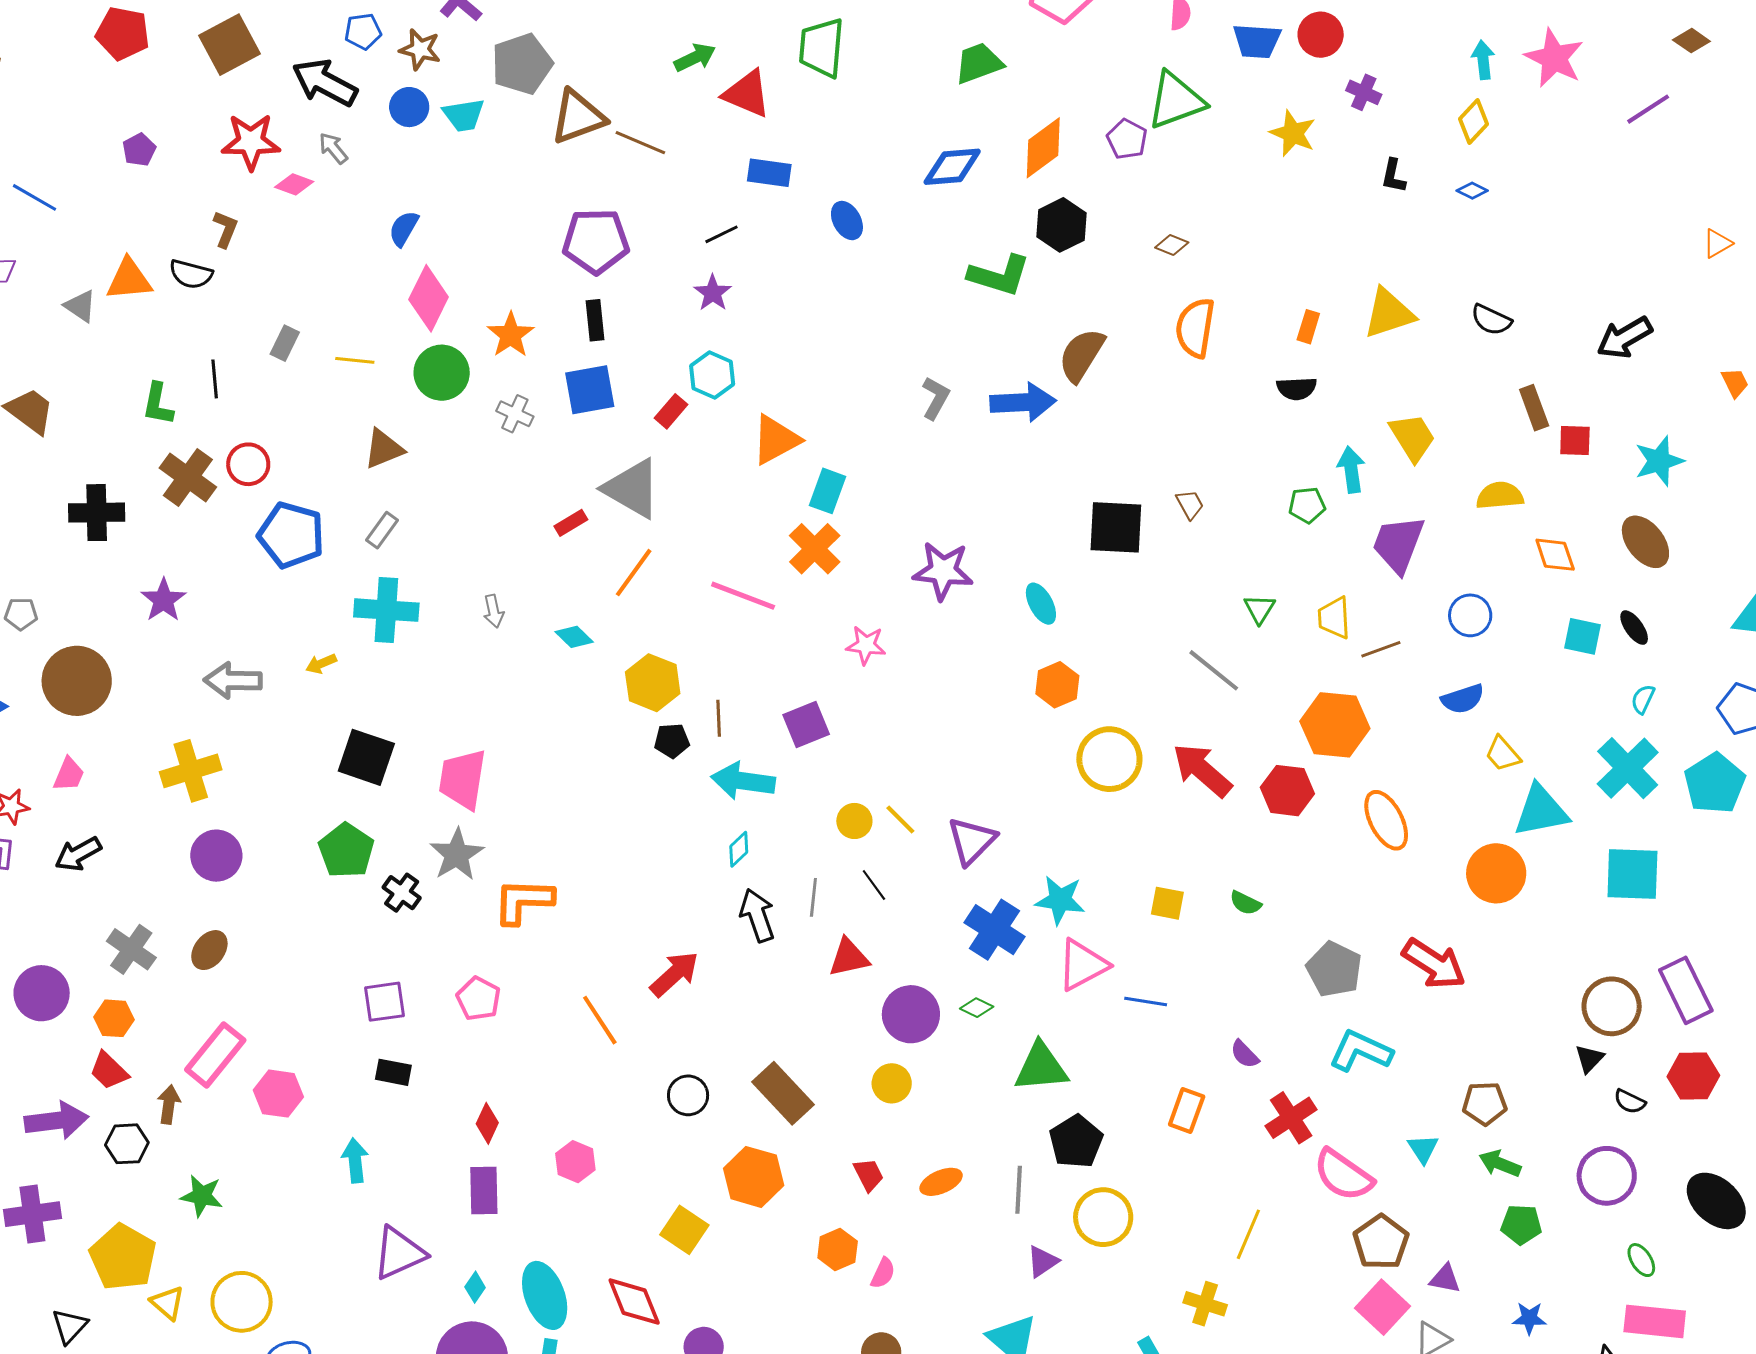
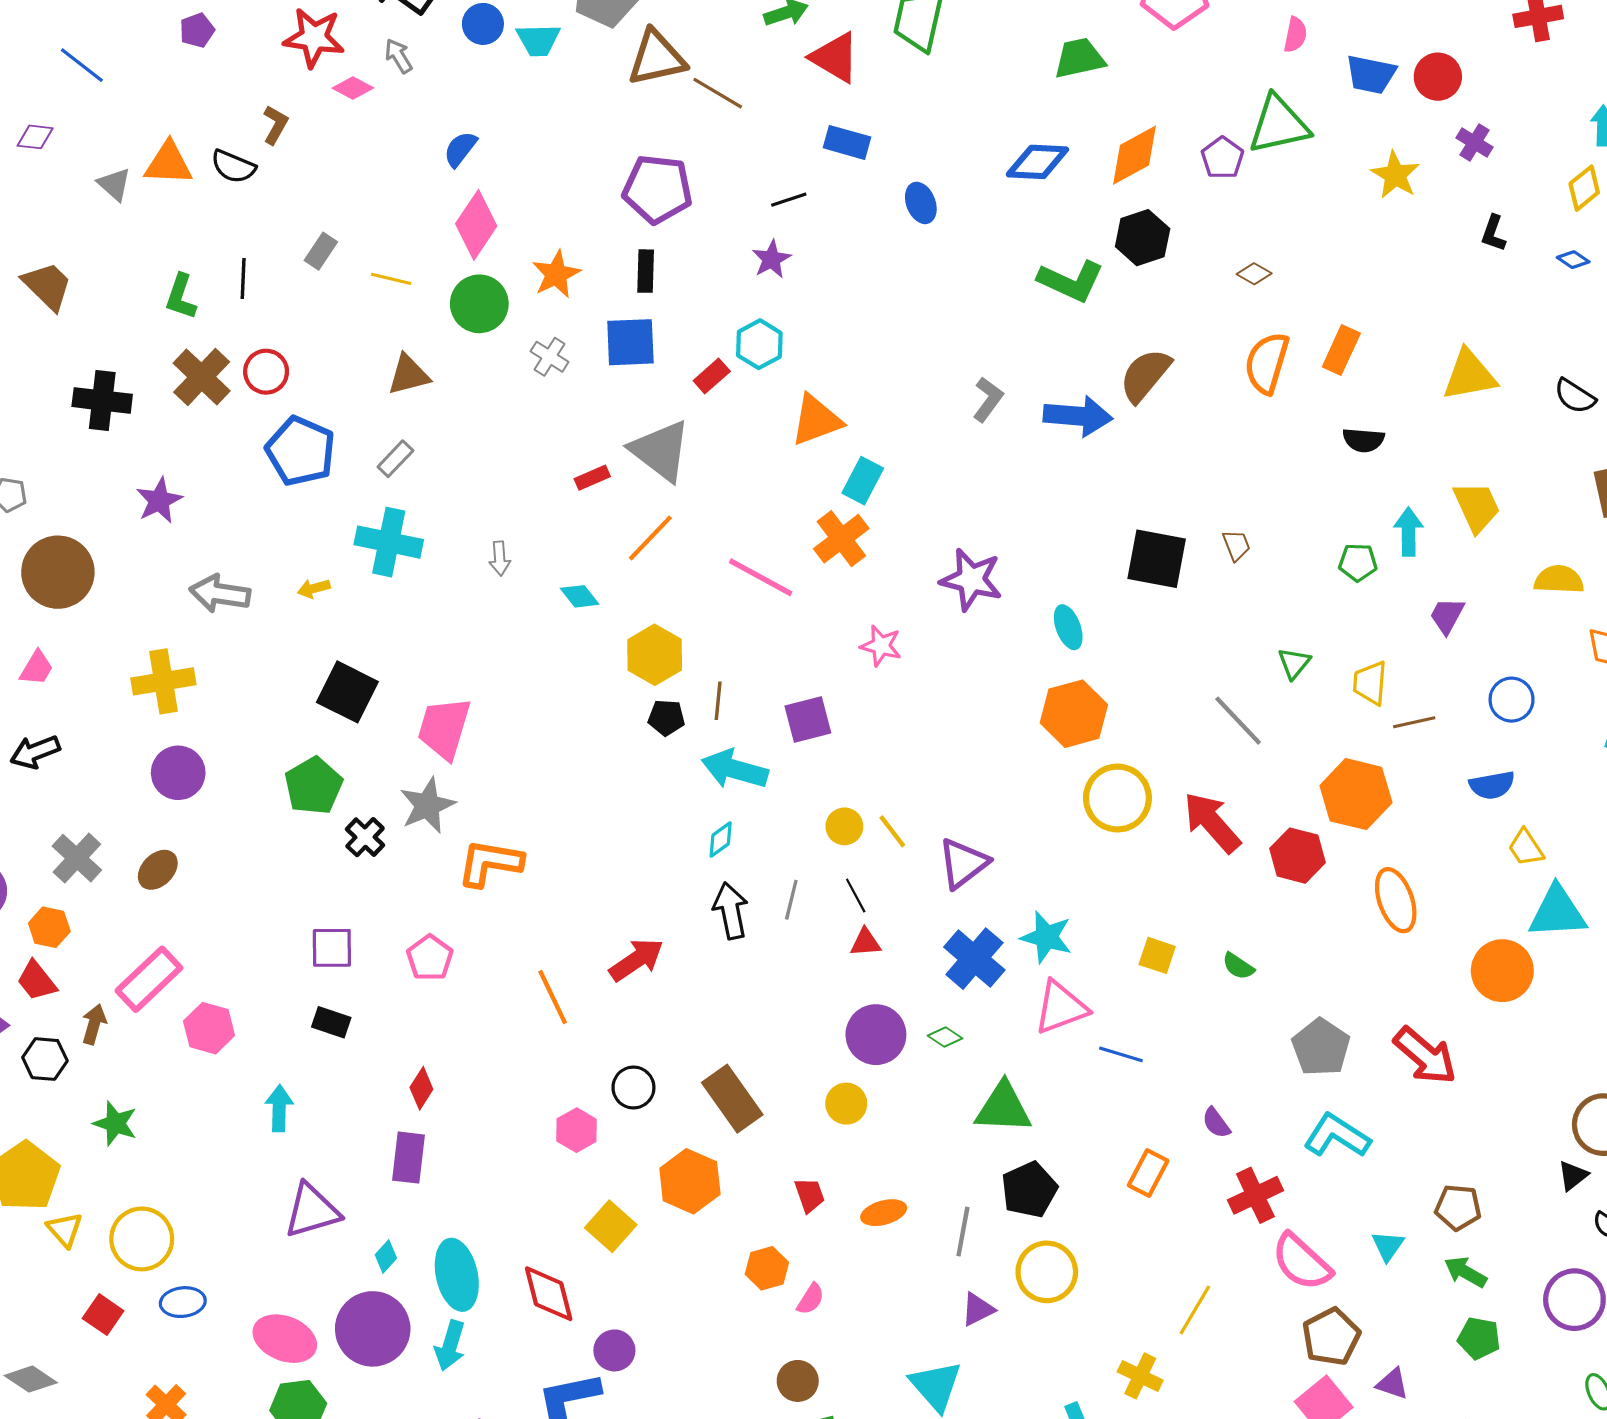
orange rectangle: (1308, 327) -> (1341, 350), moved, size x1.4
purple trapezoid: (1398, 544) -> (1447, 616), size x0.6
orange hexagon: (1057, 685) -> (1074, 714), size x1.4
red triangle: (849, 957) -> (866, 942), moved, size x0.7
pink hexagon: (575, 1162) -> (577, 1130), moved

